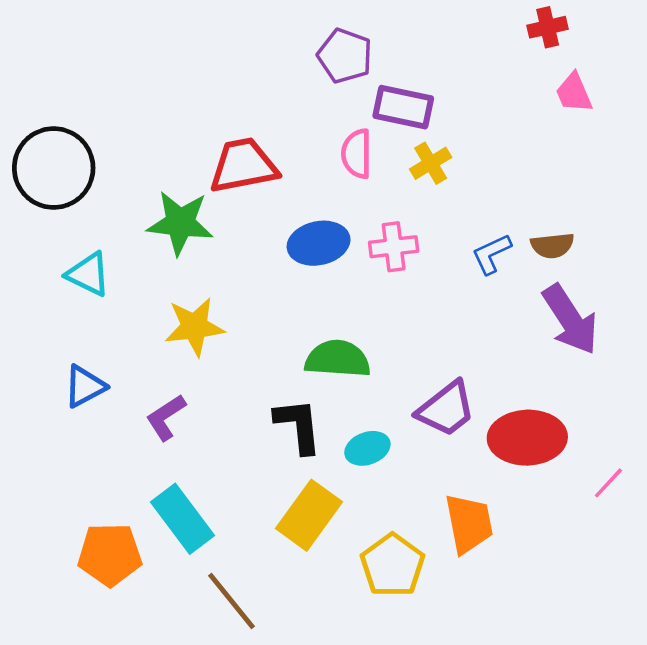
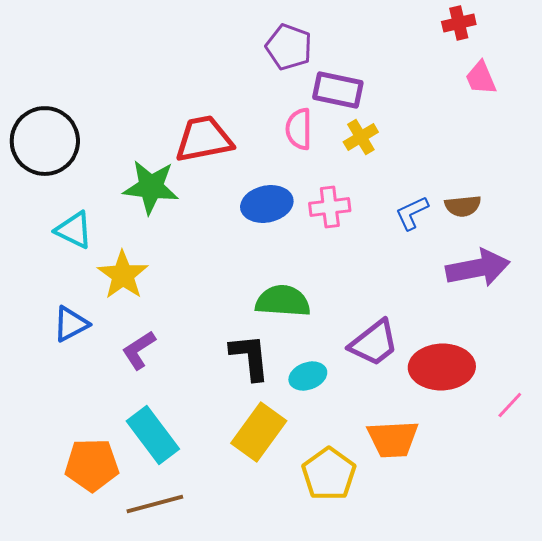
purple arrow: (570, 320) -> (478, 268), turned -68
yellow star: (194, 327) -> (123, 275), moved, turned -30
orange trapezoid: (469, 524) -> (393, 439), turned 98
brown line: (231, 601) -> (155, 504), moved, turned -66

